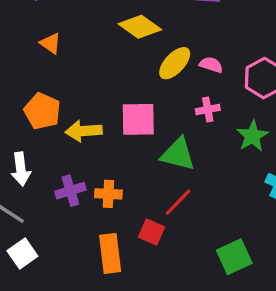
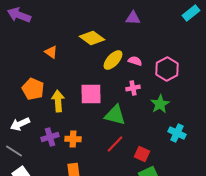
orange triangle: (51, 43) -> (51, 52), moved
yellow arrow: (84, 131) -> (58, 101), turned 90
white arrow: (21, 169) -> (20, 124), turned 72
red square: (152, 232) -> (142, 154), moved

